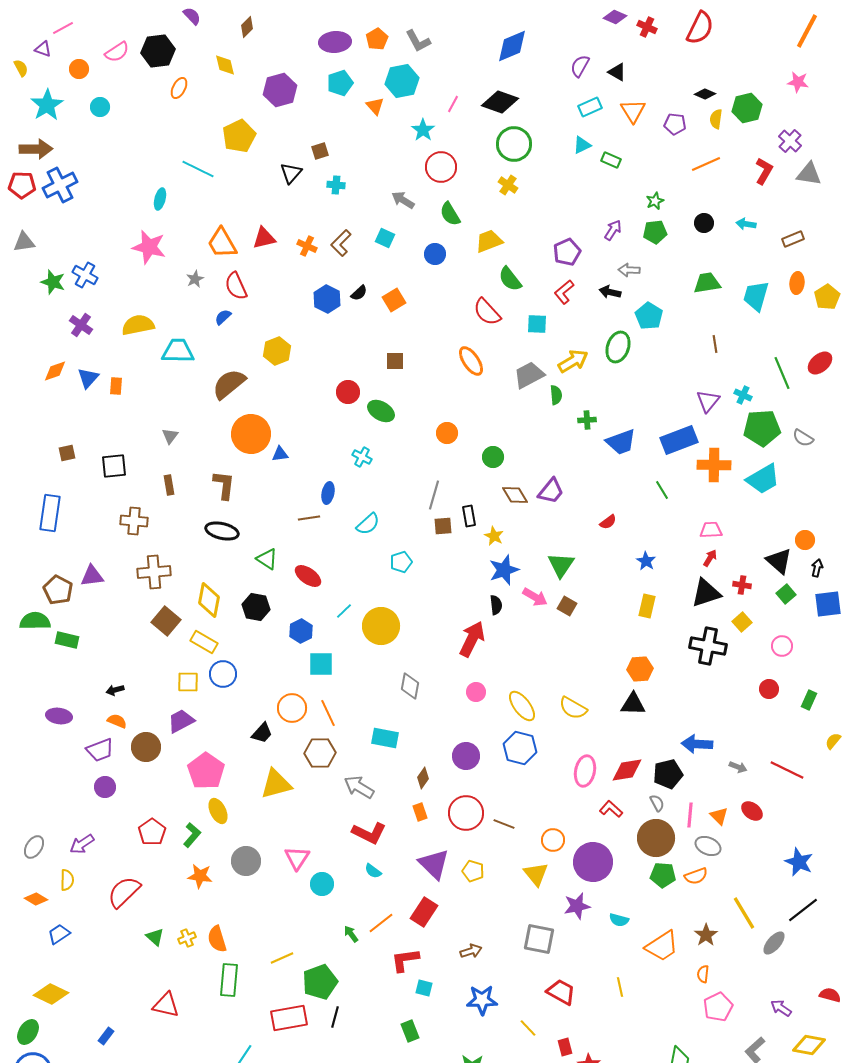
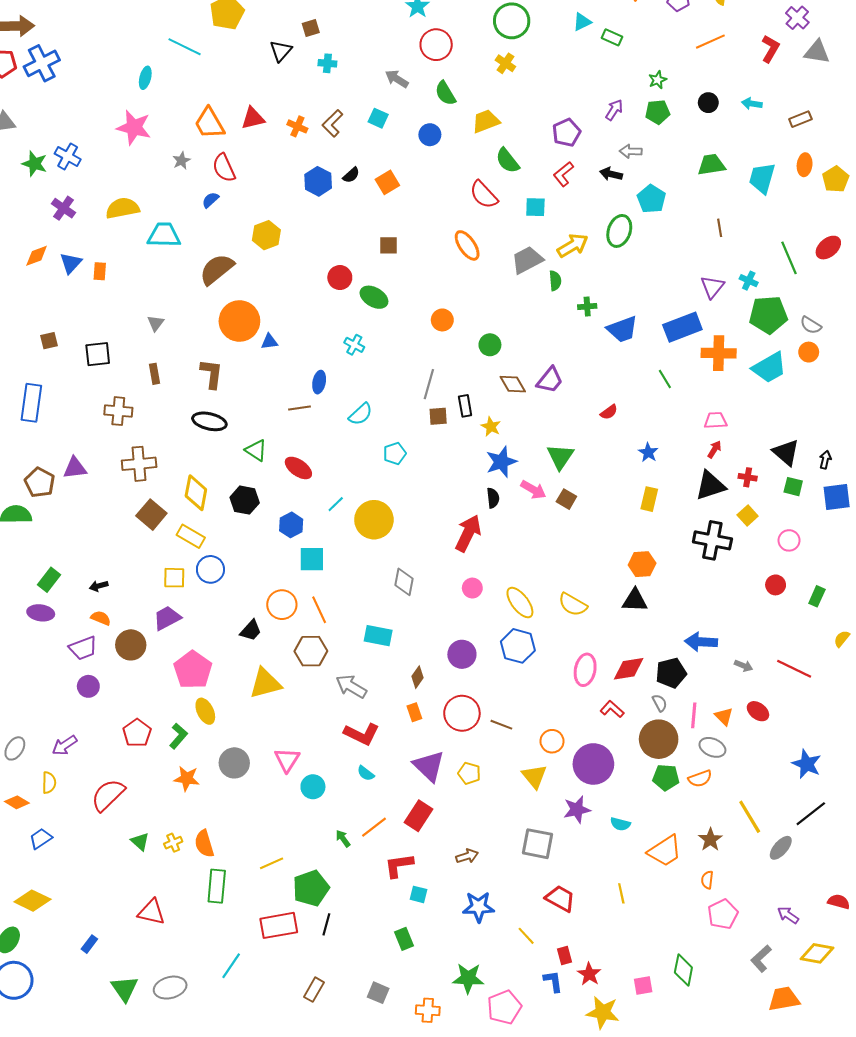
orange circle: (805, 540) -> (809, 352), moved
green square: (786, 594) -> (793, 487), turned -36
green rectangle: (67, 640) -> (49, 580), moved, turned -65

